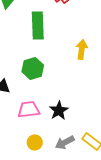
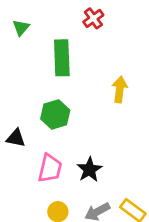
pink trapezoid: (29, 109) -> (50, 168), turned 110

